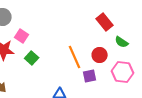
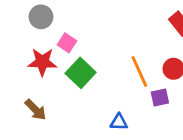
green square: (32, 58) -> (81, 73), size x1.5

